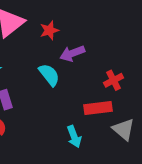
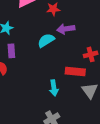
cyan semicircle: (49, 75) -> (46, 40), turned -96

